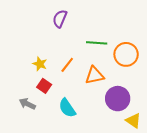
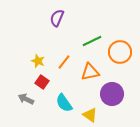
green line: (97, 43) -> (92, 41), turned -30
yellow triangle: (133, 121) -> (90, 115), moved

